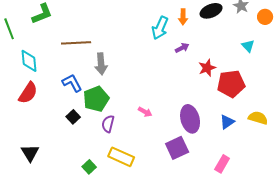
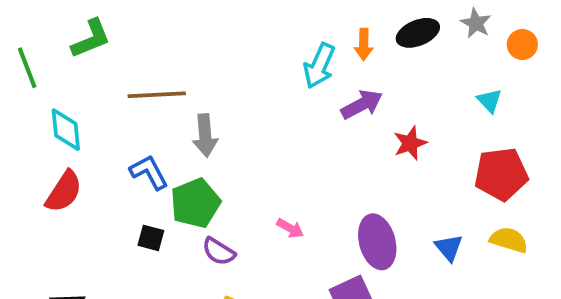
purple arrow: (182, 48) -> (362, 104), size x1.5
red pentagon: (231, 84) -> (501, 174), moved
black square: (73, 117) -> (151, 238), turned -32
blue triangle: (227, 122) -> (449, 248), turned -35
purple semicircle: (108, 124) -> (219, 251), turned -72

